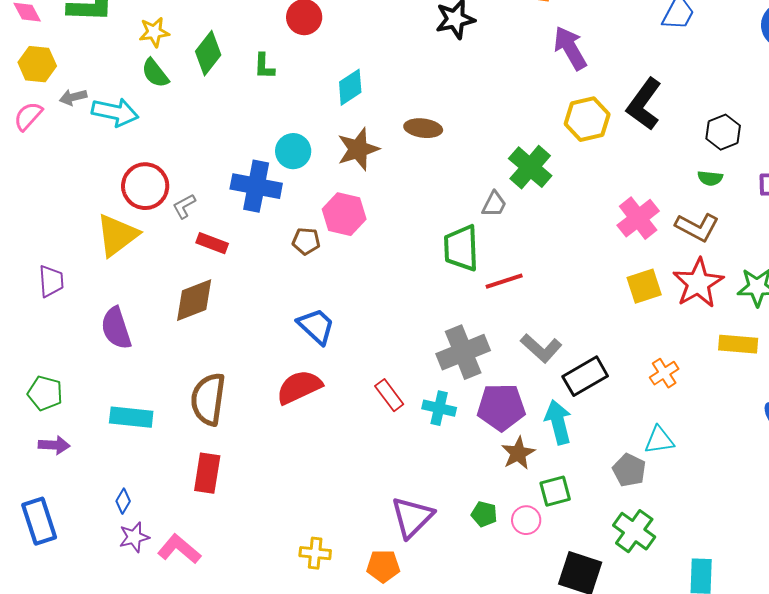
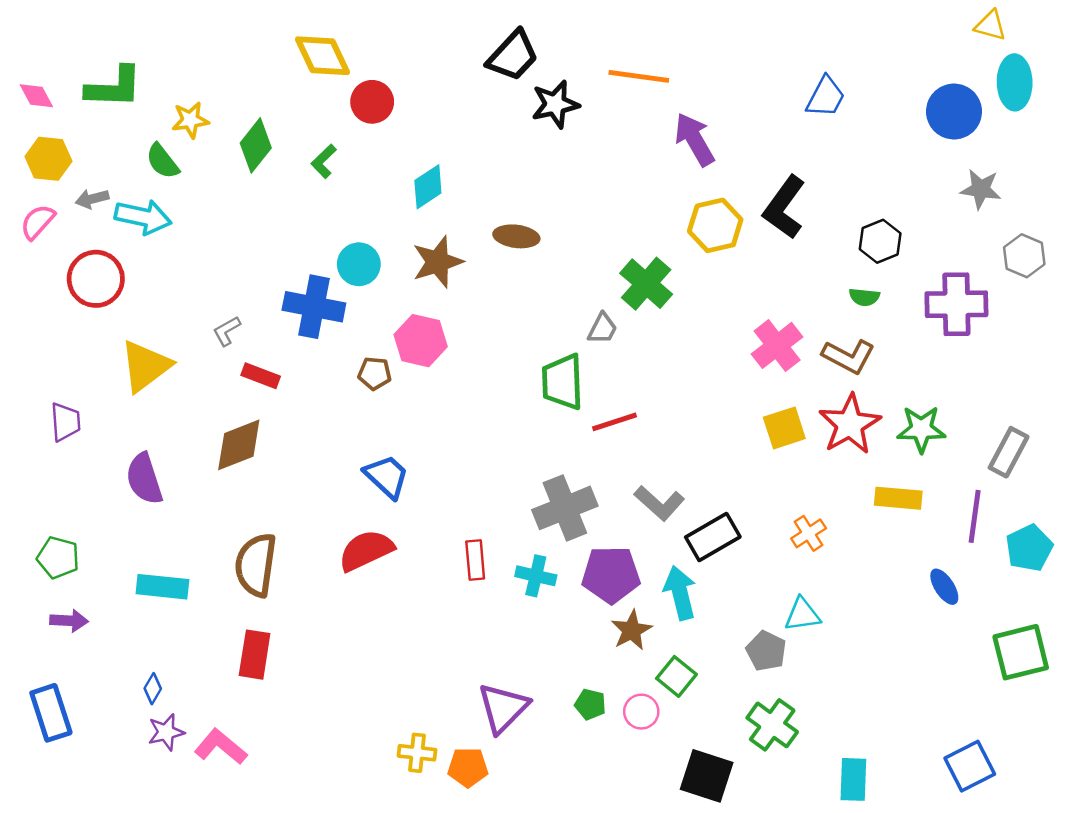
green L-shape: (264, 66) -> (324, 161), turned 44
green semicircle: (155, 73) -> (162, 161), moved
red circle: (145, 186) -> (96, 279), moved
red rectangle: (389, 395) -> (475, 560), turned 32
green square: (555, 491) -> (676, 676), turned -36
yellow cross: (315, 553) -> (417, 753), moved

